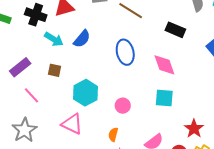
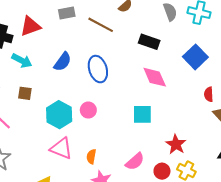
blue semicircle: (82, 39) -> (63, 62), moved
pink diamond: (164, 65) -> (155, 77), moved
pink circle: (123, 106) -> (88, 110), moved
pink triangle: (72, 124) -> (61, 148), moved

